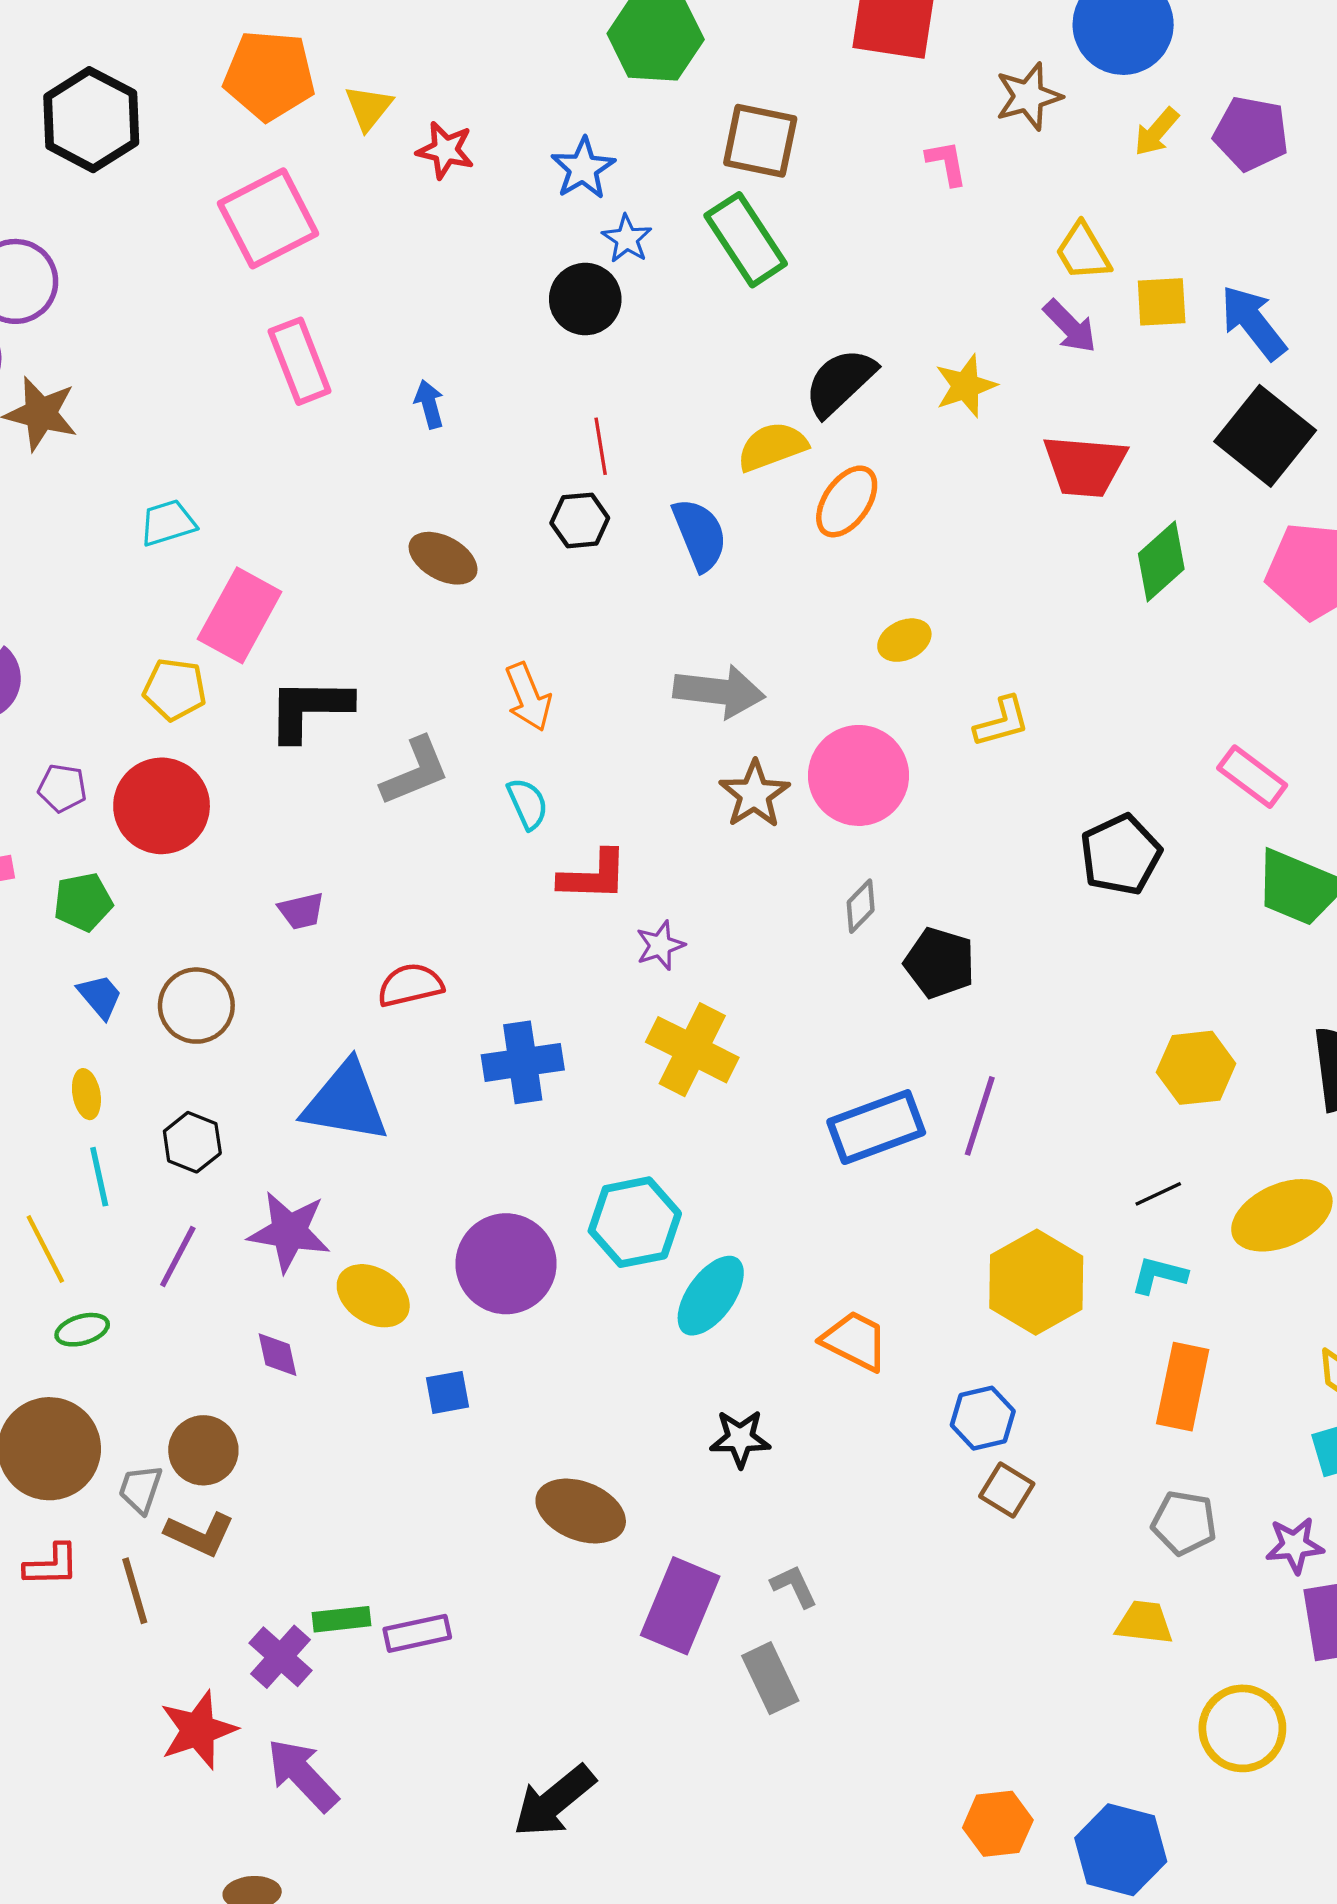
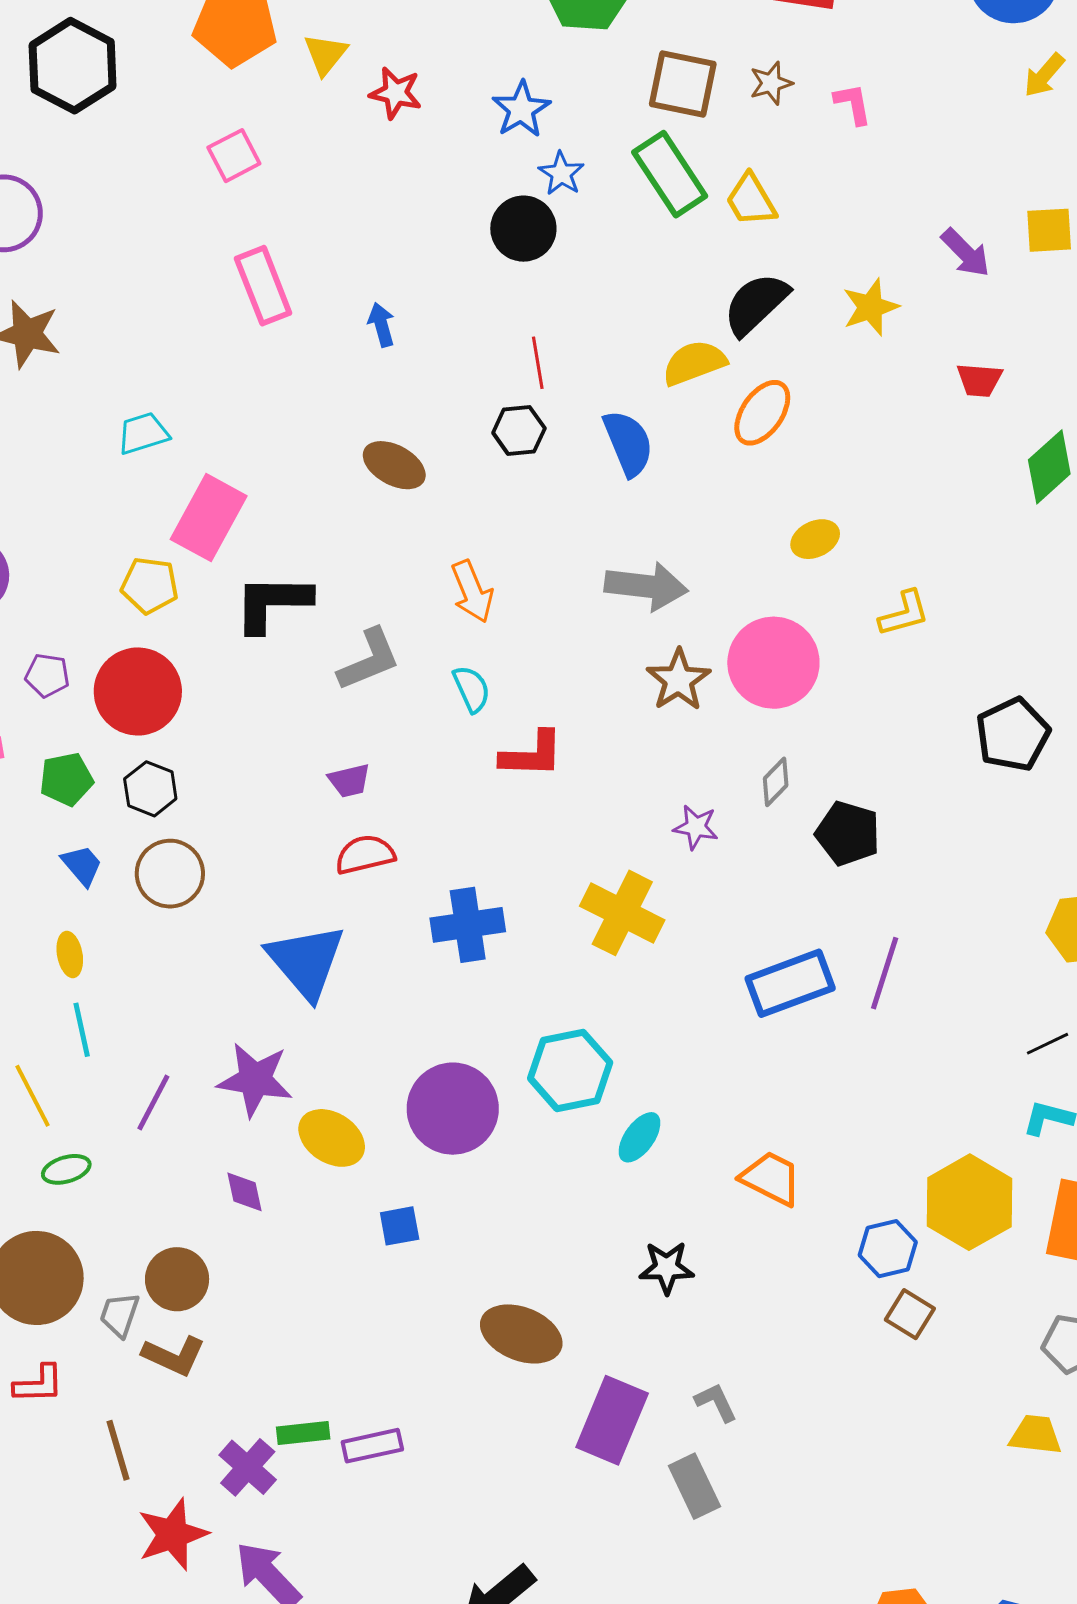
brown star: (1028, 96) -> (771, 83), moved, size x0.7
pink square: (268, 218) -> (234, 156), size x0.6
yellow trapezoid: (1083, 252) -> (751, 200), moved
red trapezoid: (1085, 466) -> (979, 380), size x0.6
purple trapezoid: (301, 911) -> (349, 781), moved
purple star: (660, 945) -> (696, 827), moved, turned 30
blue triangle: (345, 1102) -> (306, 961), turned 40
black hexagon: (192, 1142) -> (150, 789), moved
yellow hexagon: (1036, 1282) -> (969, 1202), moved
cyan ellipse: (711, 1296) -> (639, 1137), size x0.7
brown line: (135, 1591) -> (118, 1450), moved

